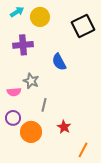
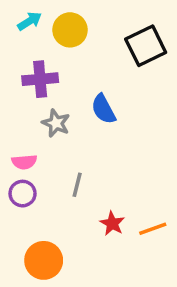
gray star: (31, 81) -> (56, 123), moved
purple circle: (13, 118) -> (23, 194), moved
orange circle: (31, 132) -> (44, 260), moved
orange line: (83, 150) -> (153, 229), moved, turned 42

